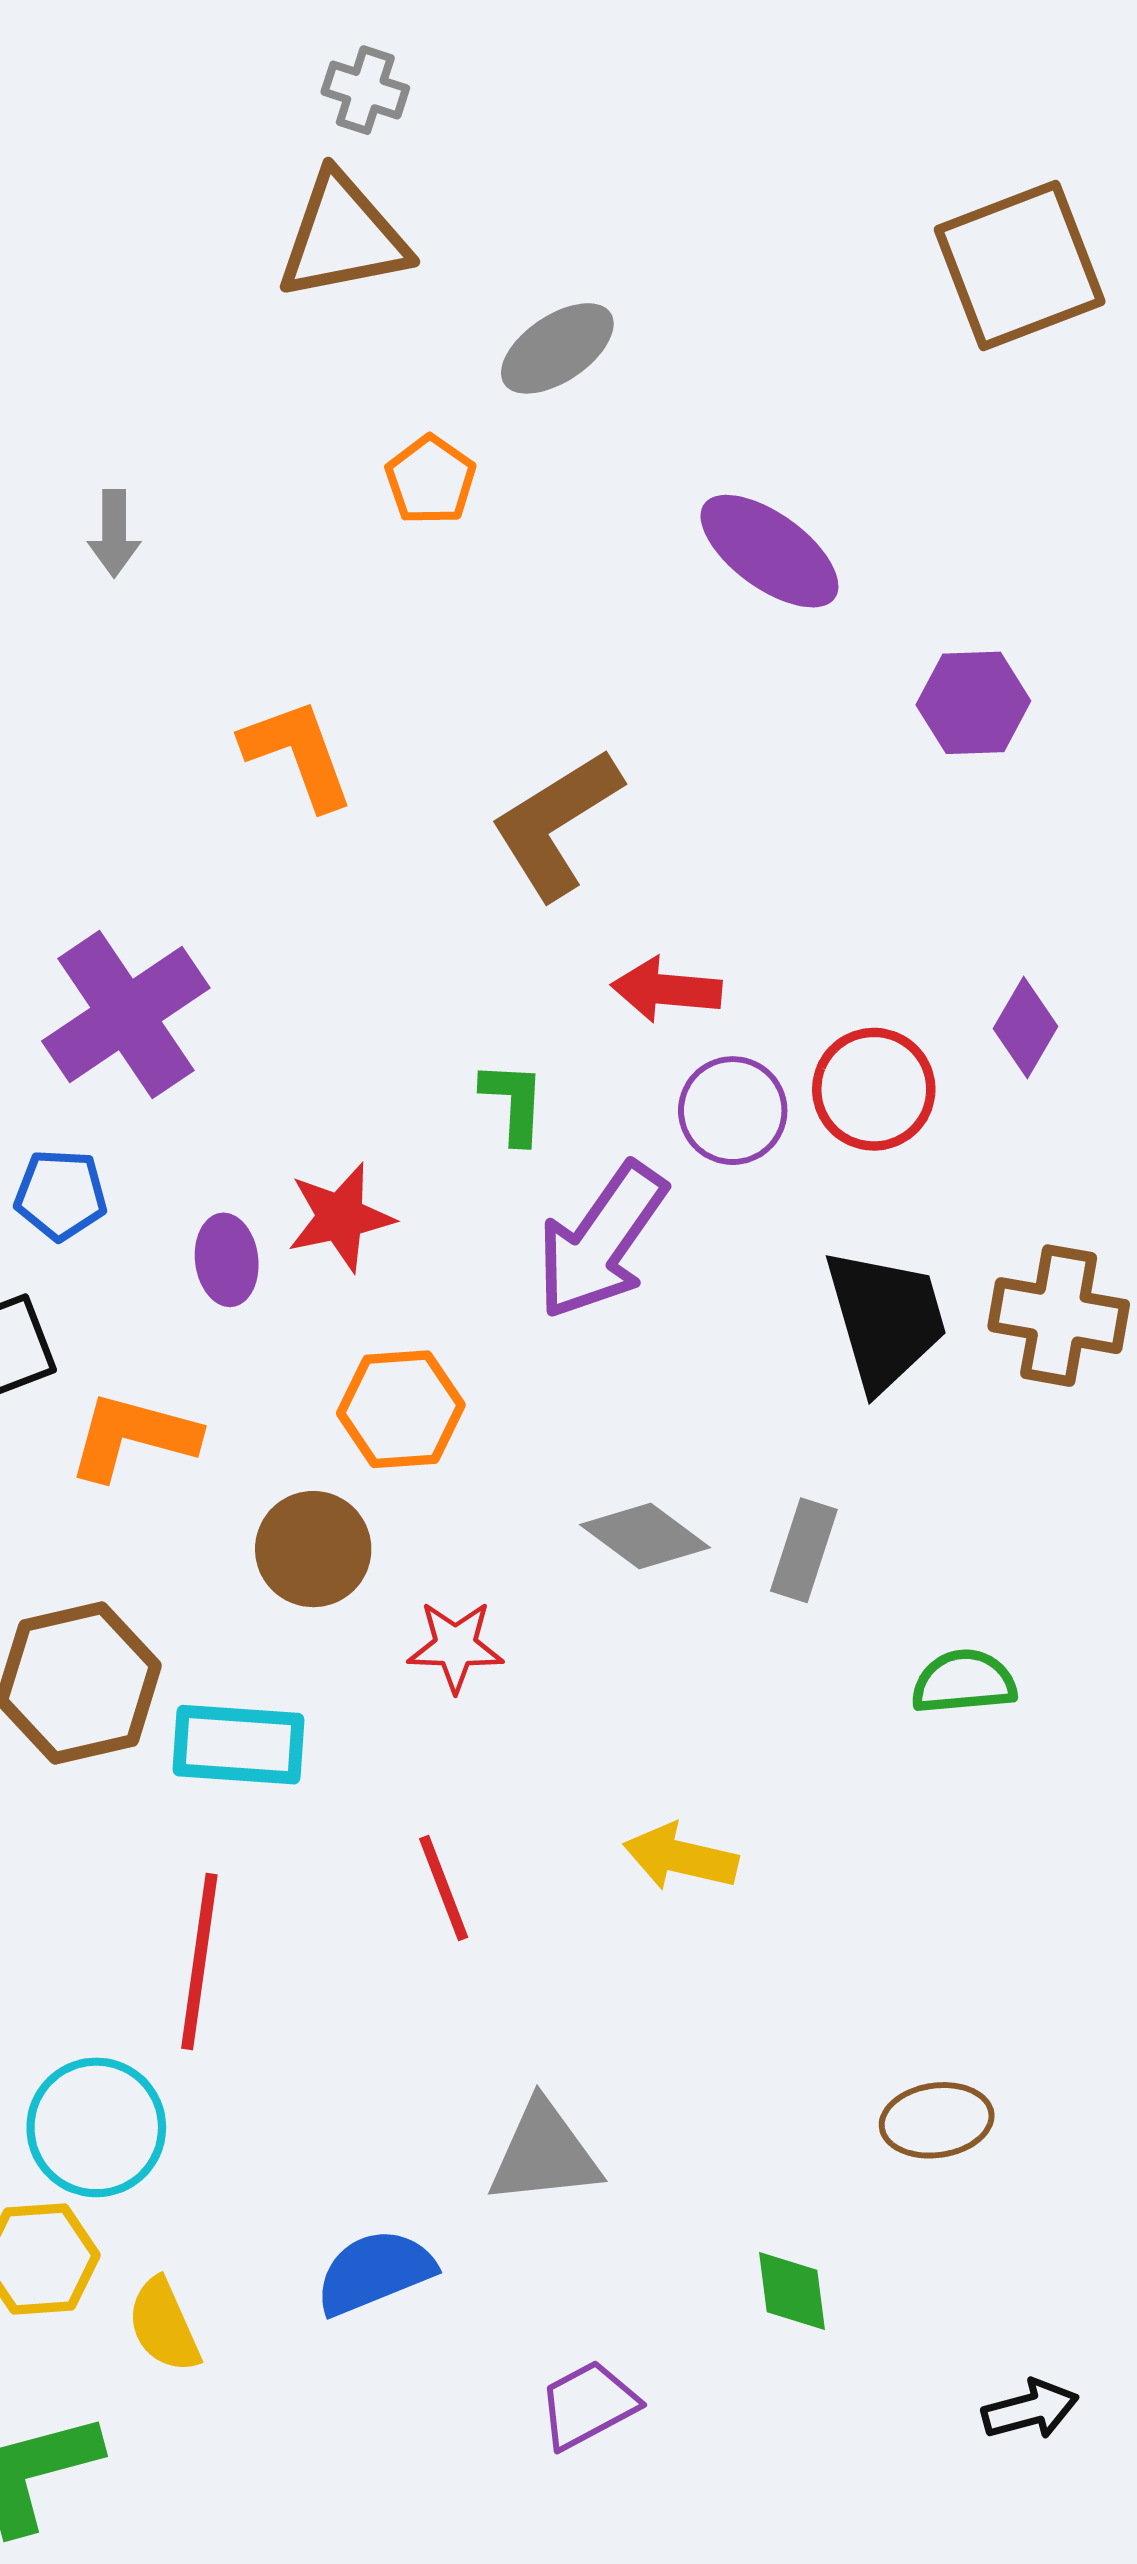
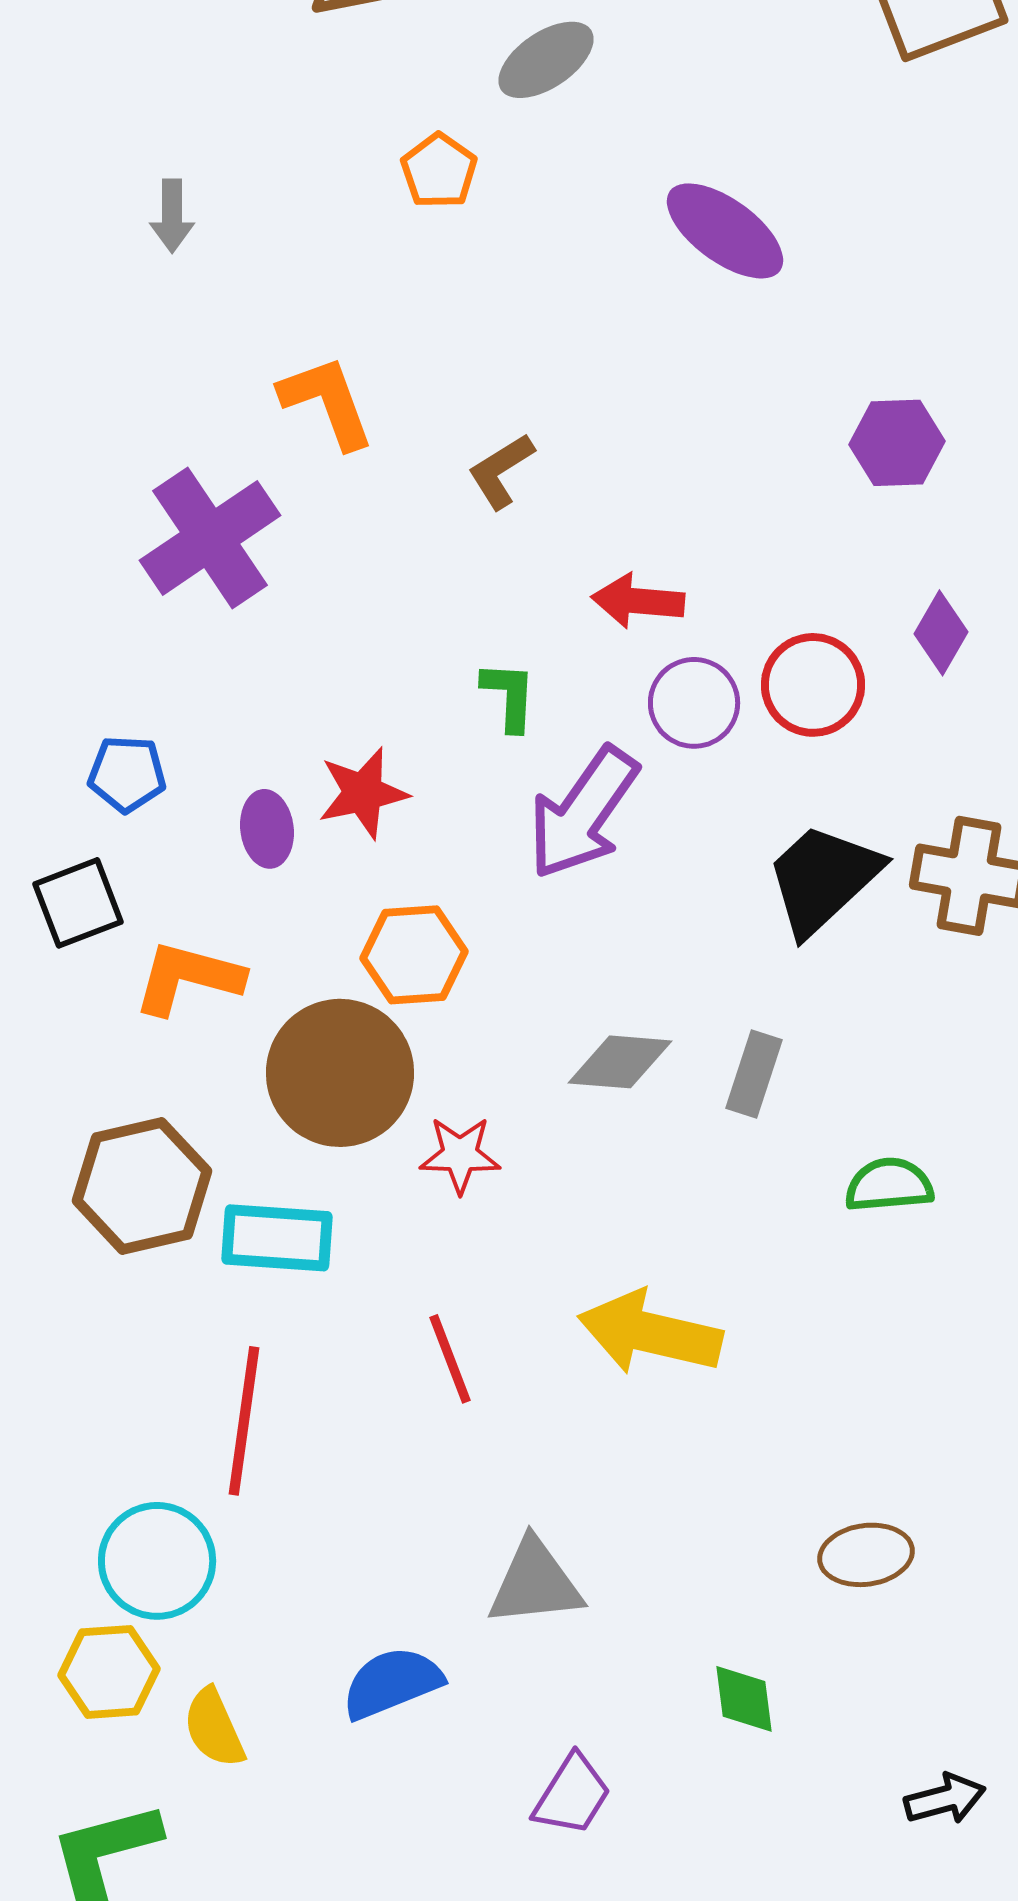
purple hexagon: (973, 703) -> (897, 443), moved
brown L-shape: (556, 824) -> (501, 471), moved, size x0.6
purple cross: (126, 1015) -> (210, 538), moved
black trapezoid: (886, 1319) -> (823, 879), turned -117
gray diamond: (645, 1536) -> (620, 1062), turned -32
brown circle: (313, 1549) -> (340, 1073), size x1.5
yellow arrow: (681, 1857) -> (650, 1333), size x1.5
purple trapezoid: (588, 2405) -> (572, 1795), turned 150

